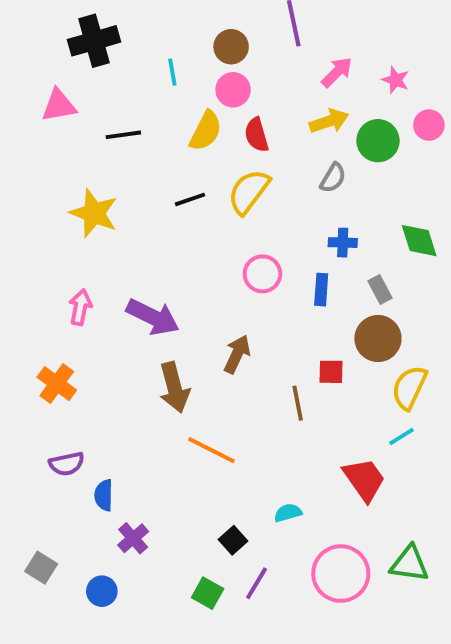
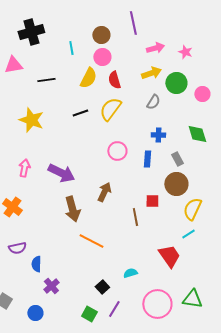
pink arrow: (337, 72) -> (155, 48), turned 30
pink circle: (429, 125) -> (202, 94), moved

